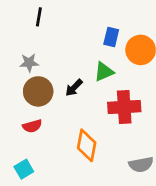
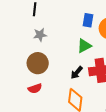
gray star: (29, 63) -> (40, 35), moved
black arrow: (74, 88) -> (77, 73), moved

